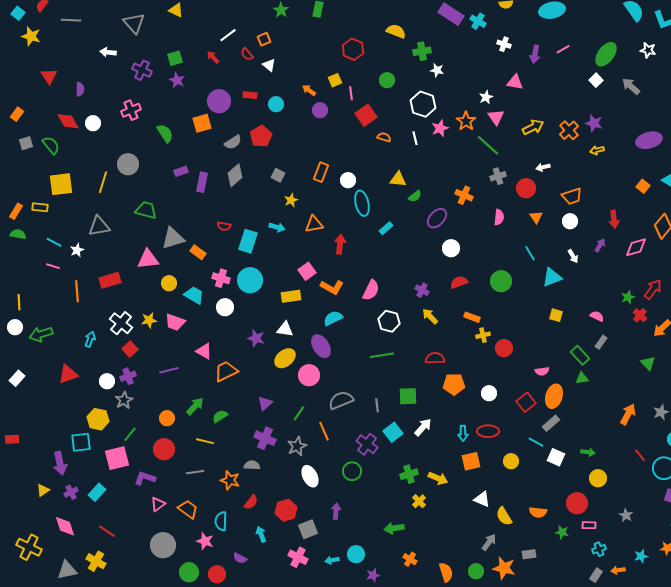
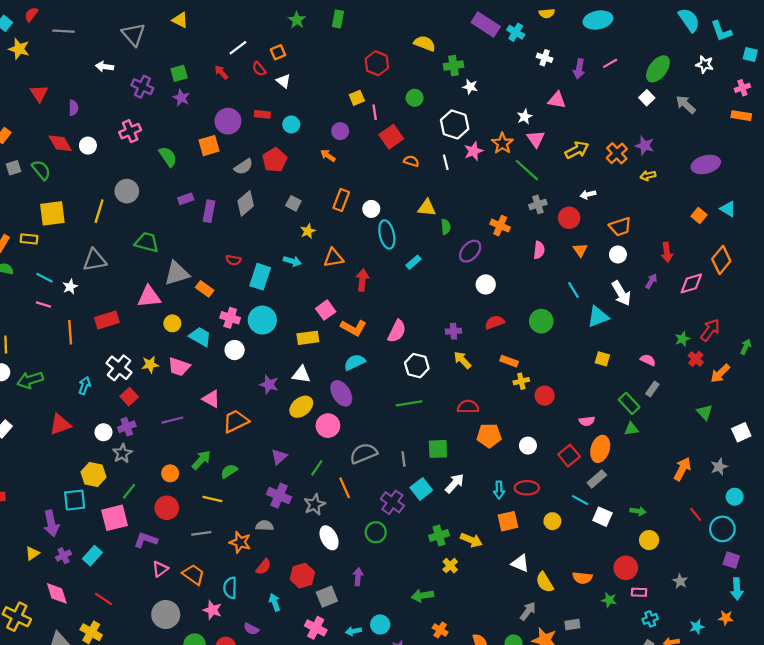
orange arrow: (309, 90) -> (328, 156), moved
green semicircle: (415, 196) -> (446, 227), turned -56
white arrow: (573, 256) -> (621, 293), size x1.6
purple cross: (422, 290) -> (453, 331), turned -32

